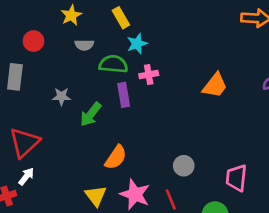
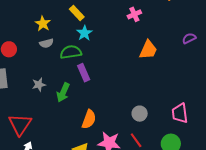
yellow star: (71, 15) -> (43, 24), moved
yellow rectangle: (121, 18) -> (77, 13), moved
pink cross: (149, 75) -> (134, 14), moved

